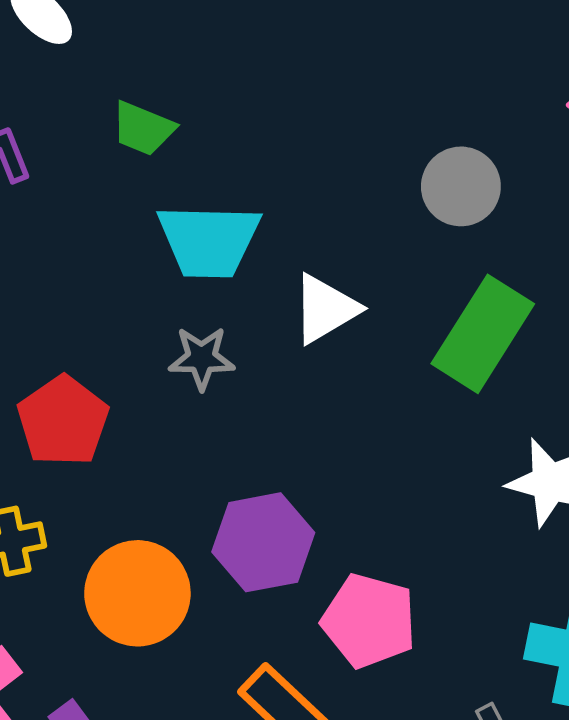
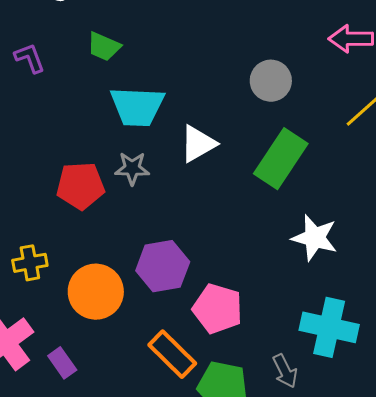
red pentagon: (63, 421) -> (80, 186), moved, turned 30

